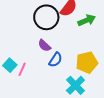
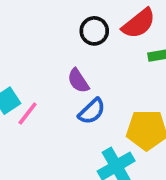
black circle: (46, 17) -> (94, 31), size x0.6

